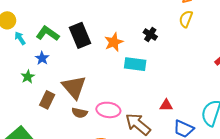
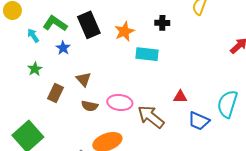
black cross: (150, 35) -> (162, 23), turned -32
cyan arrow: (20, 38) -> (33, 35), moved
blue star: (42, 58) -> (63, 48), moved
brown triangle: (74, 87) -> (83, 79), size x0.6

